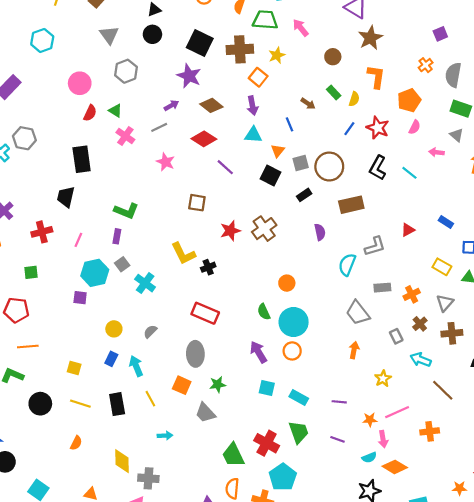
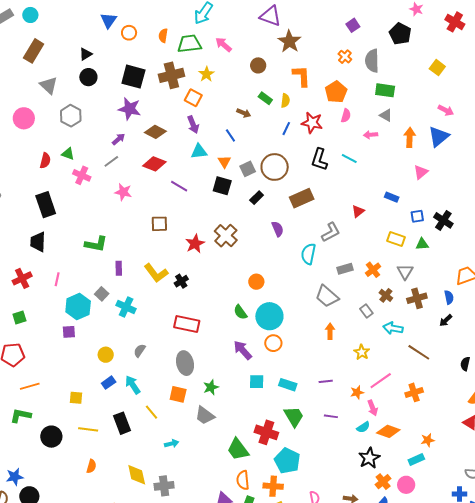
pink circle: (80, 83) -> (24, 118), moved
purple rectangle: (117, 236) -> (119, 268), moved
blue rectangle: (111, 359) -> (109, 383), turned 40
orange star: (460, 488) -> (428, 440), moved

